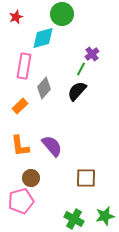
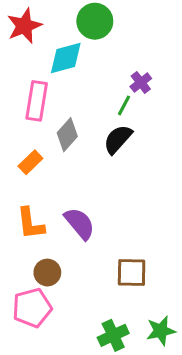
red star: (16, 17) -> (24, 26), size x1.6
green cross: (74, 219) -> (113, 335), turned 36

